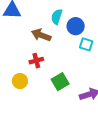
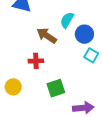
yellow circle: (20, 81) -> (13, 87), moved

